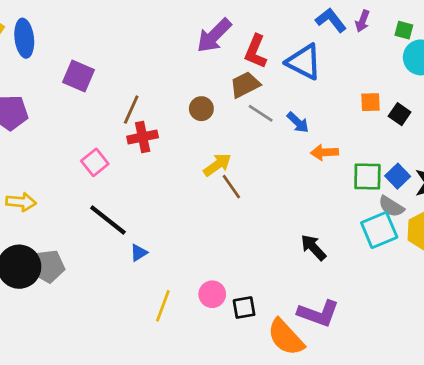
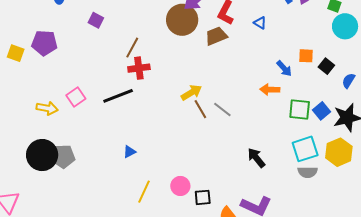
blue triangle: (304, 62) -> (260, 23), size x0.5
purple square: (78, 76) -> (96, 20), size x0.7
brown circle: (201, 109) -> (182, 20), moved, size x1.8
gray line: (261, 113) -> (222, 110), moved
blue arrow: (298, 122) -> (284, 68), moved
pink square: (95, 162) -> (76, 97), moved
gray semicircle: (391, 206) -> (308, 172), moved, turned -36
black line: (108, 220) -> (118, 96), moved, turned -64

